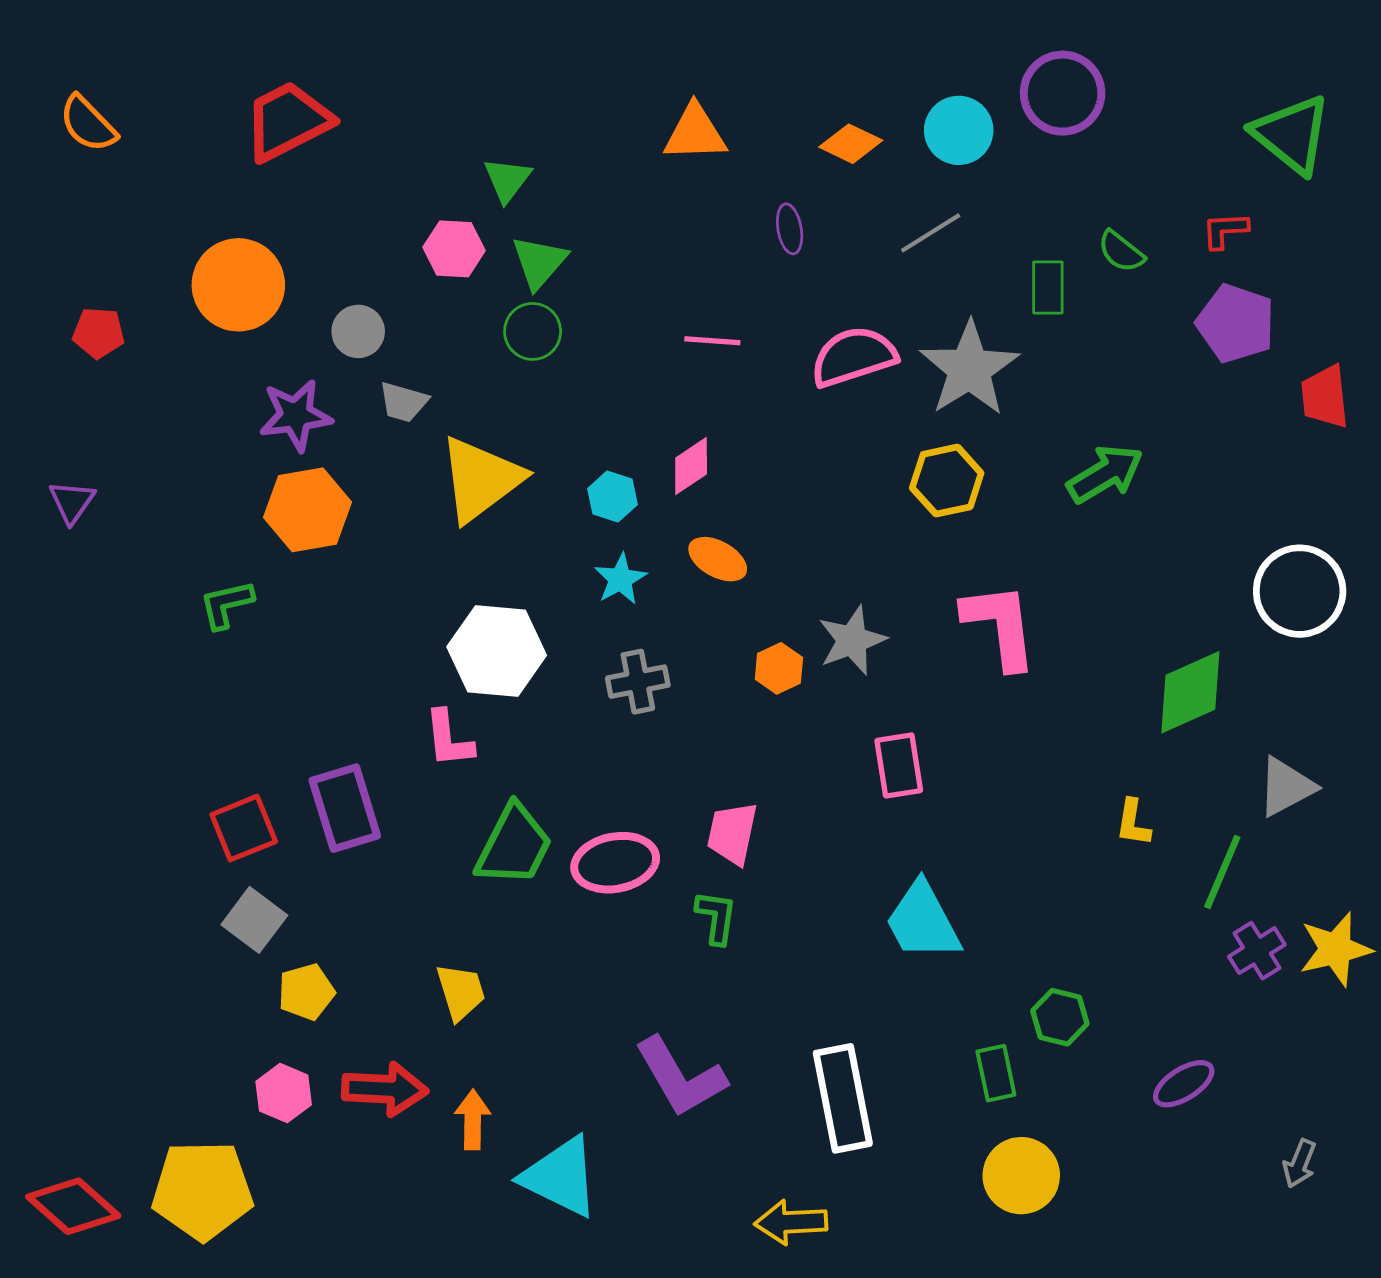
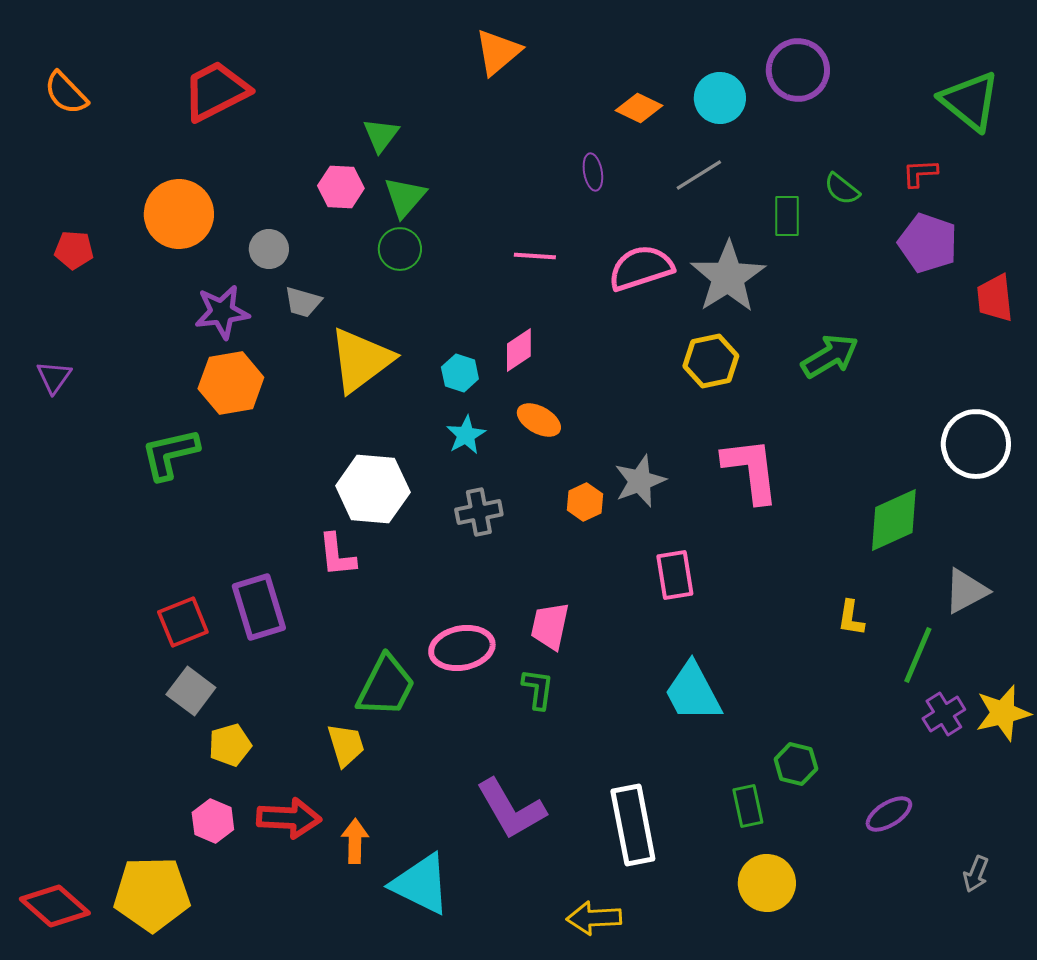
orange triangle: (695, 133) -> (498, 52), moved, turned -38
green L-shape: (226, 604) -> (170, 454), size x1.4
green trapezoid: (514, 845) -> (386, 686), moved

